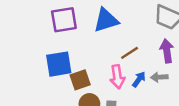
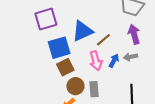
blue triangle: (106, 20) -> (82, 31), moved
blue square: (59, 64) -> (59, 48), moved

